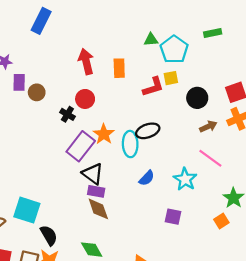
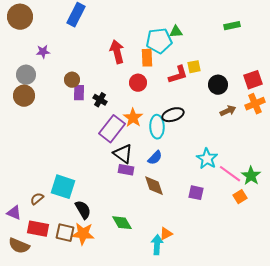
cyan pentagon: (174, 49) -> (159, 41), moved, turned 30
purple rectangle: (19, 82) -> (79, 93), moved
red circle: (85, 99) -> (138, 83), moved
pink line: (210, 158) -> (230, 174), moved
blue semicircle: (147, 178) -> (155, 158), moved
brown diamond: (98, 209) -> (154, 186), moved

